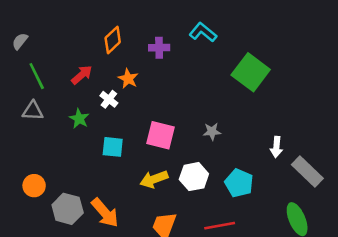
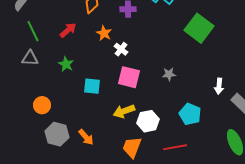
white cross: (109, 99) -> (121, 49), moved
white hexagon: (194, 177) -> (148, 121), moved
orange circle: (34, 186) -> (42, 105), moved
orange arrow: (105, 213) -> (86, 137), size x0.7

